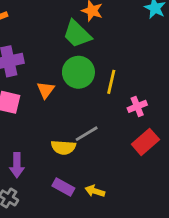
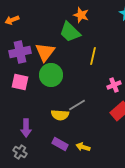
green circle: (78, 72) -> (51, 75), moved
yellow line: (111, 82) -> (93, 56), moved
orange triangle: (46, 90) -> (45, 52), moved, size x1.5

